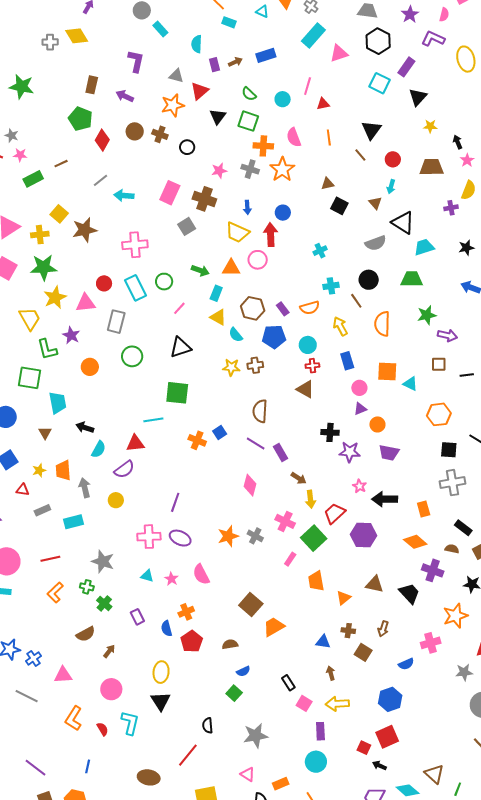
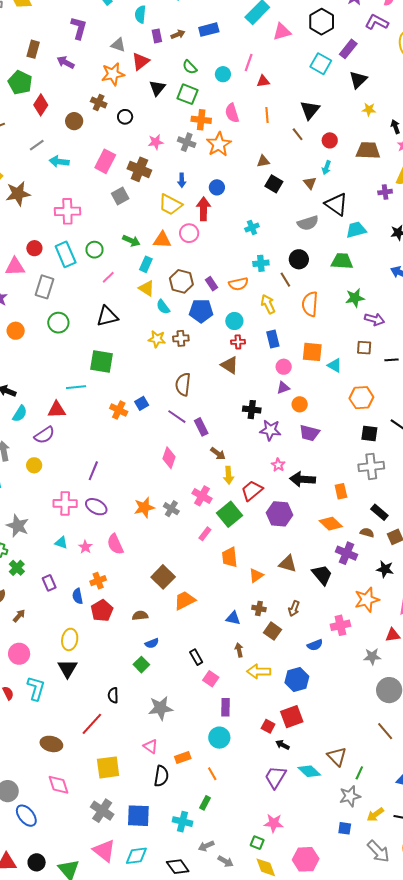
brown circle: (135, 131) -> (74, 121), moved
yellow arrow: (337, 704) -> (259, 671), moved

